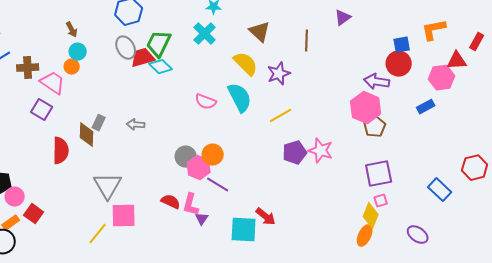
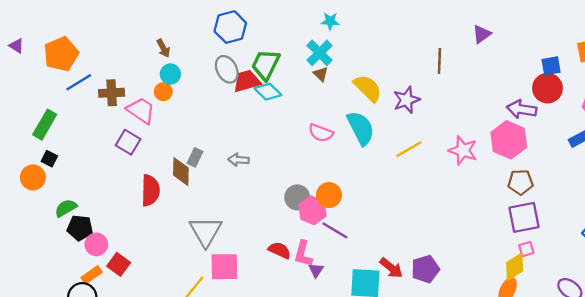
brown triangle: (260, 32) -> (321, 74), moved, size x0.6
brown pentagon: (375, 127) -> (520, 182), moved, turned 30
pink star: (321, 151) -> (463, 150), moved
purple pentagon: (295, 153) -> (425, 269), moved
yellow diamond: (371, 216) -> (515, 267), turned 35

